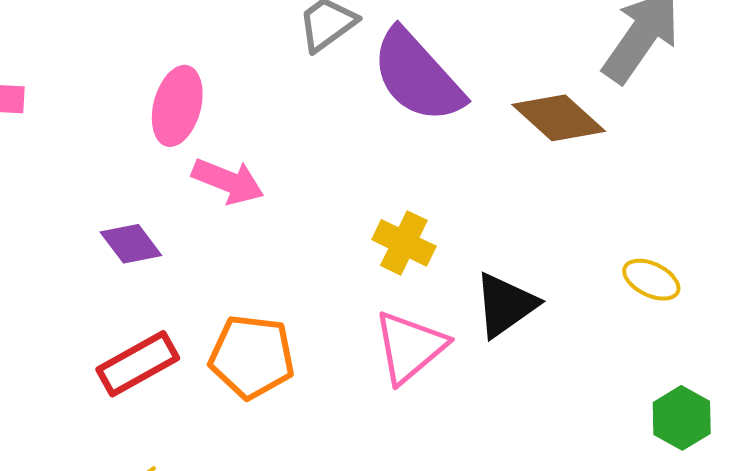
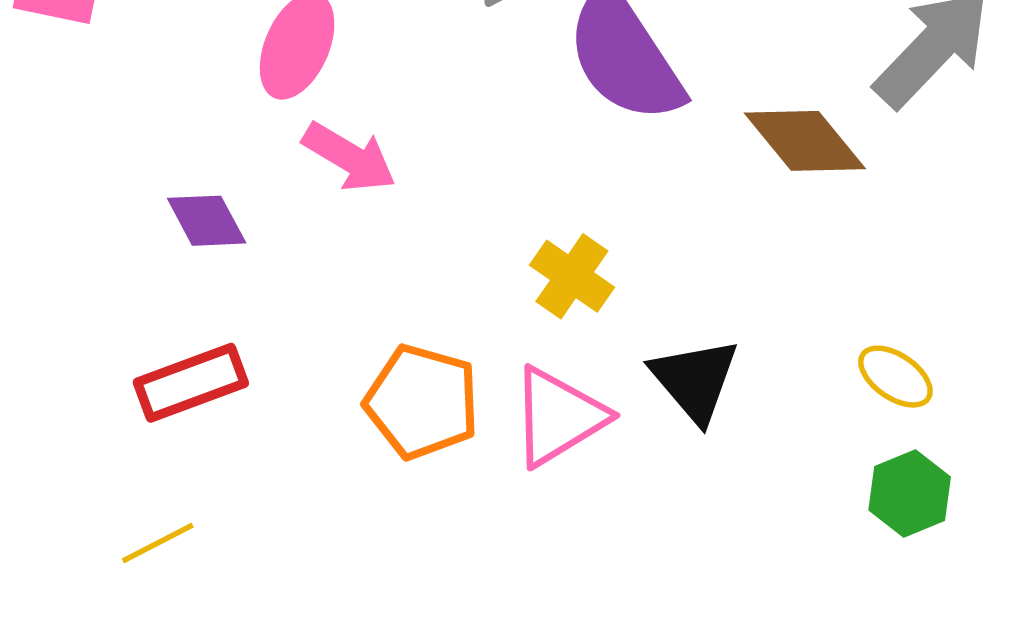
black triangle: (505, 305) -> (695, 380), turned -44
orange pentagon: (252, 357) -> (422, 402), moved
green hexagon: (682, 418) -> (910, 493), moved

